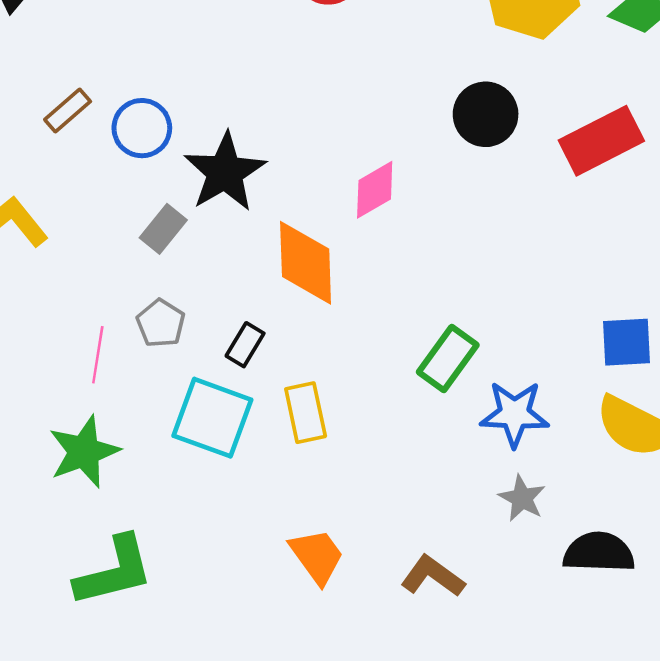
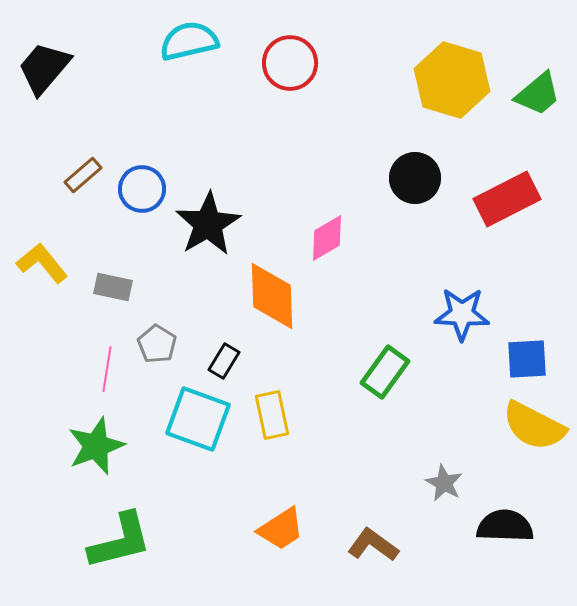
gray rectangle: (163, 229) -> (113, 287), moved, turned 63
blue star: (514, 414) -> (462, 314), moved
orange trapezoid: (317, 556) -> (281, 529), turned 93

